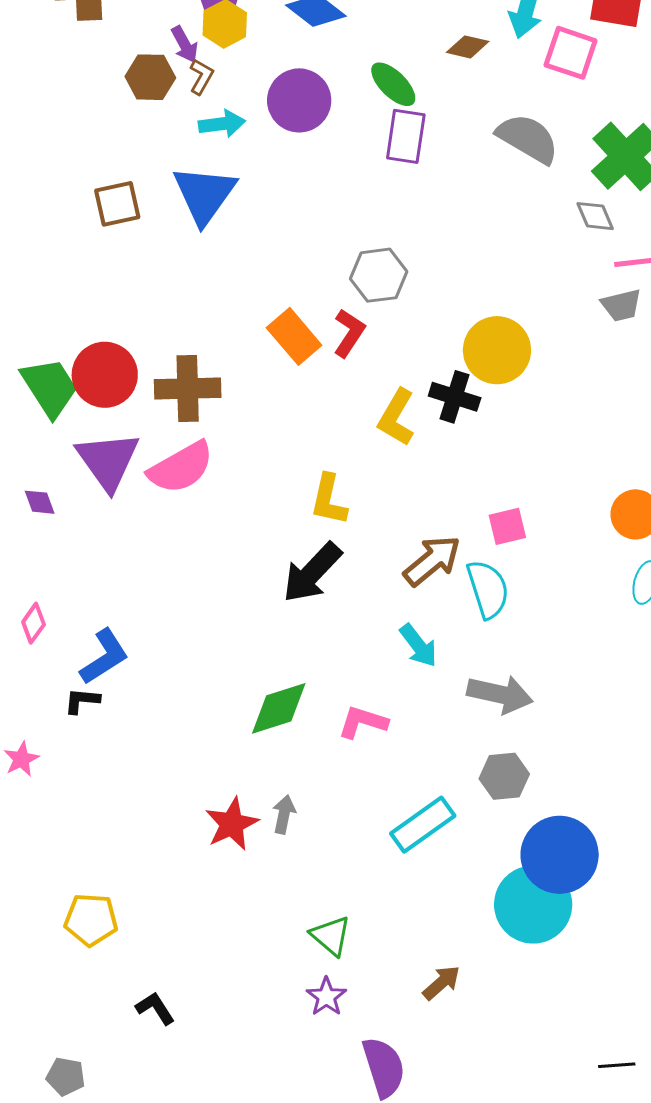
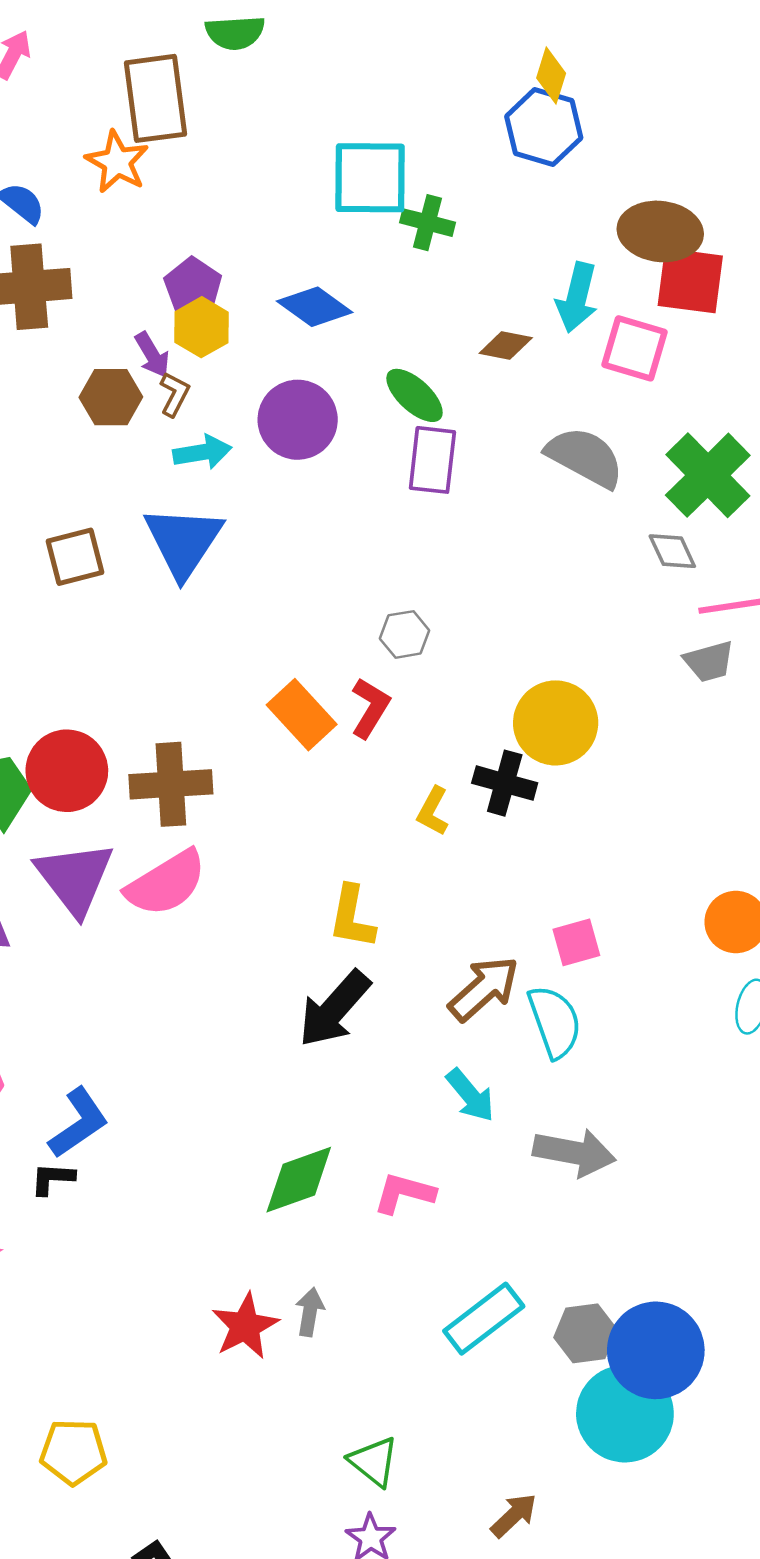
gray hexagon: (379, 275) -> (405, 634), size x0.7
yellow L-shape: (396, 417) -> (433, 811), size x0.7
gray hexagon: (504, 776) -> (585, 1333), moved

